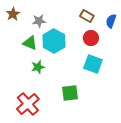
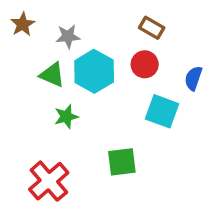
blue semicircle: (111, 21) -> (193, 78), moved
red circle: (91, 38) -> (145, 64), moved

